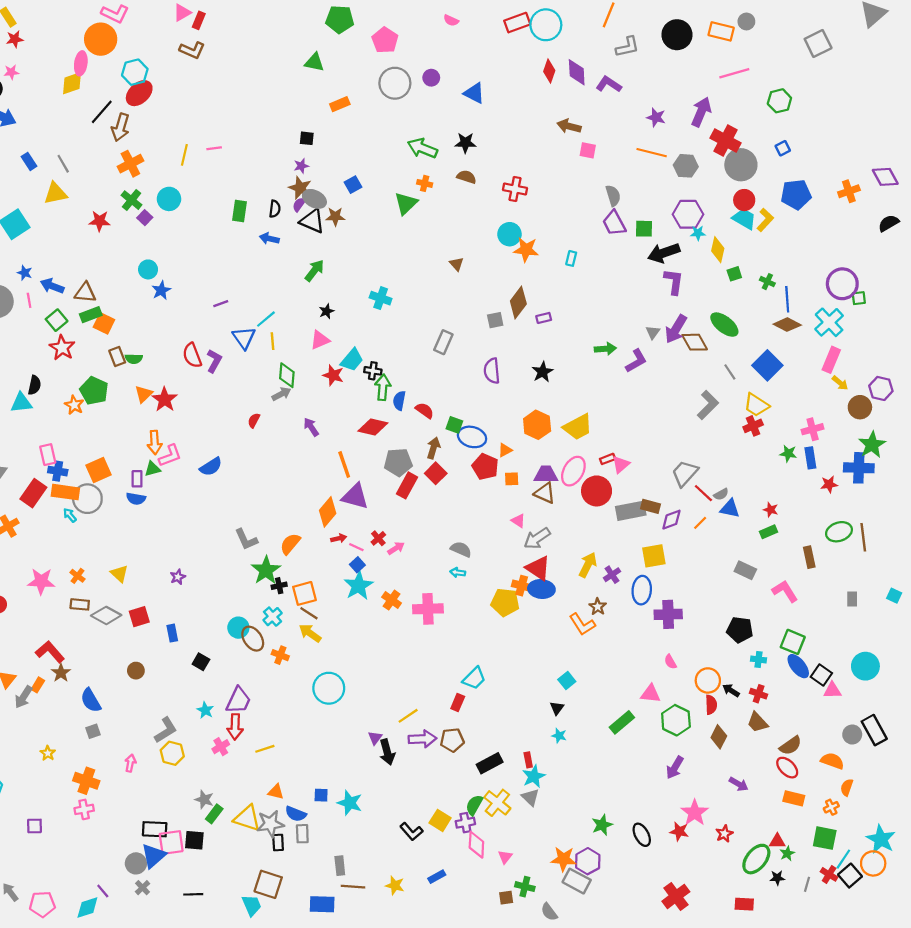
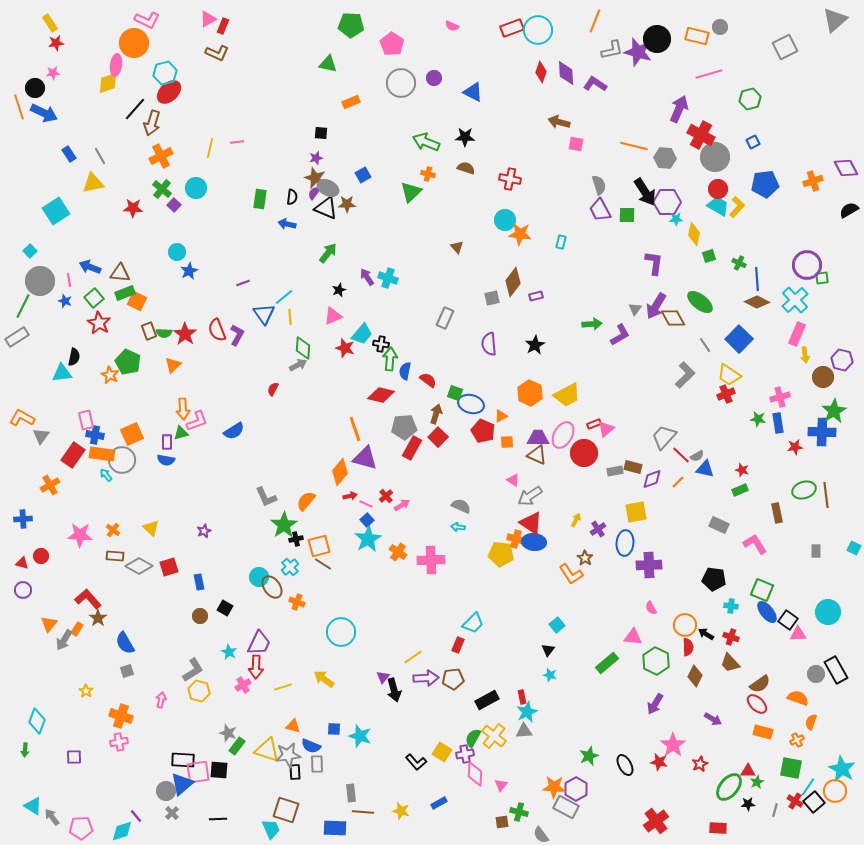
purple star: (656, 117) -> (638, 52), moved, size x1.6
black arrow: (664, 253) -> (645, 192), moved, turned -104
blue star: (25, 273) -> (65, 301), moved
yellow arrow: (840, 383) -> (805, 355), turned 42
red star: (165, 399) -> (185, 334), moved
purple arrow: (311, 427) -> (367, 277), moved
gray rectangle: (631, 511) -> (615, 471), size x0.6
yellow arrow: (588, 565) -> (576, 520), size x0.6
yellow arrow: (310, 633) -> (324, 679), moved
brown circle: (136, 671) -> (200, 616), moved
gray triangle: (530, 797) -> (524, 731), turned -48

